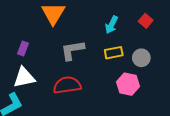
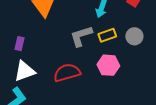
gray L-shape: (72, 50) -> (81, 36), moved
pink hexagon: (128, 84) -> (108, 65), moved

